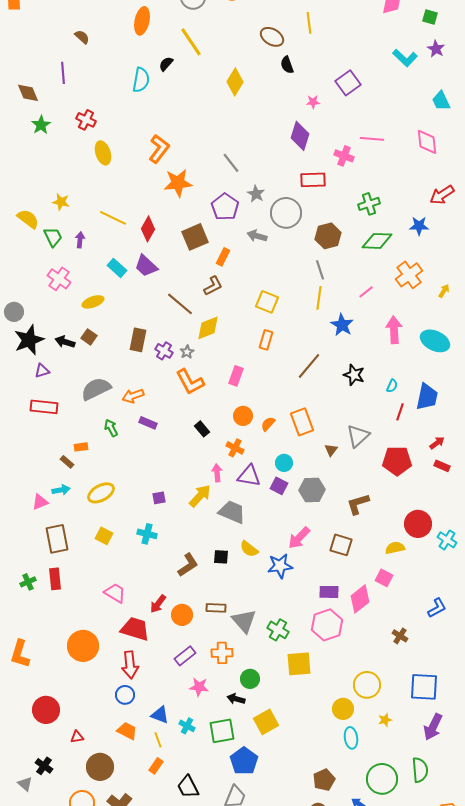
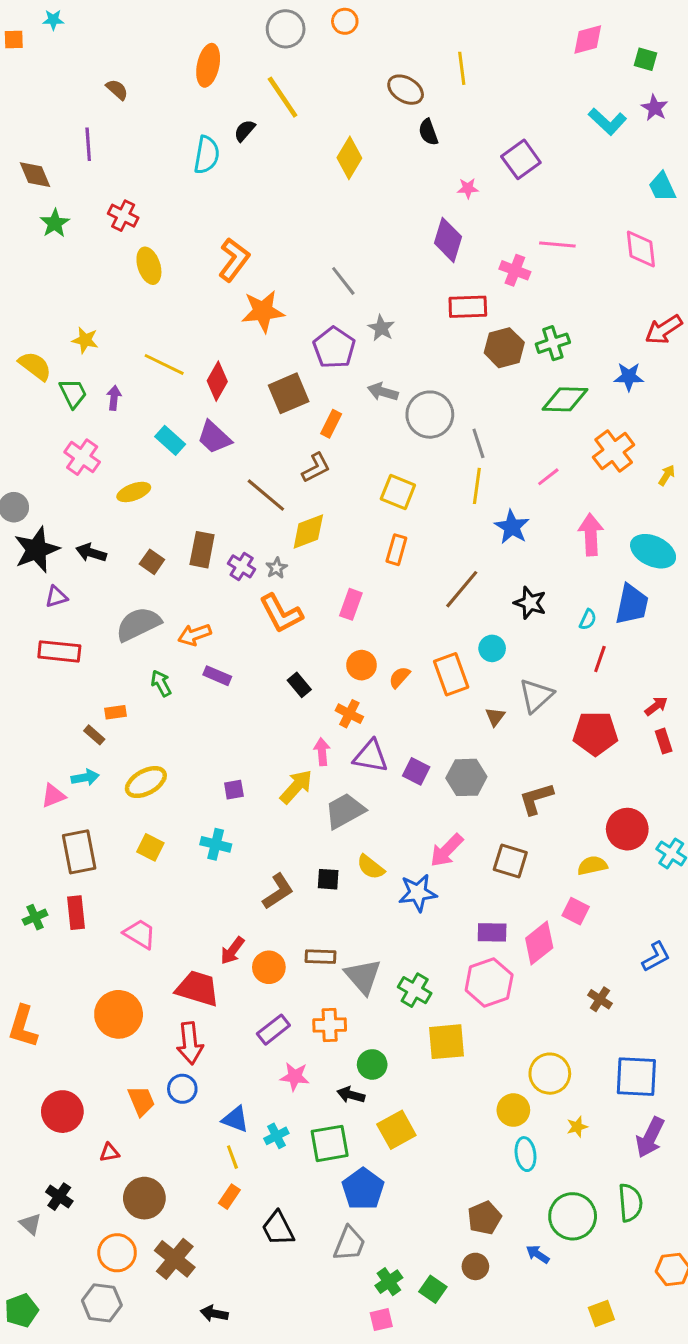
gray circle: (286, 213) -> (430, 415), moved
brown hexagon: (328, 236) -> (504, 348), moved
brown square: (89, 337) -> (152, 562), moved
blue trapezoid: (427, 397) -> (632, 604), moved
cyan circle: (284, 463) -> (492, 648), moved
red rectangle: (442, 466) -> (664, 741), turned 49
gray trapezoid: (232, 512) -> (345, 811), turned -52
pink trapezoid: (115, 593) -> (140, 934), moved
cyan cross: (187, 726) -> (276, 1136), turned 35
orange trapezoid: (127, 731) -> (141, 1101), moved, turned 40

